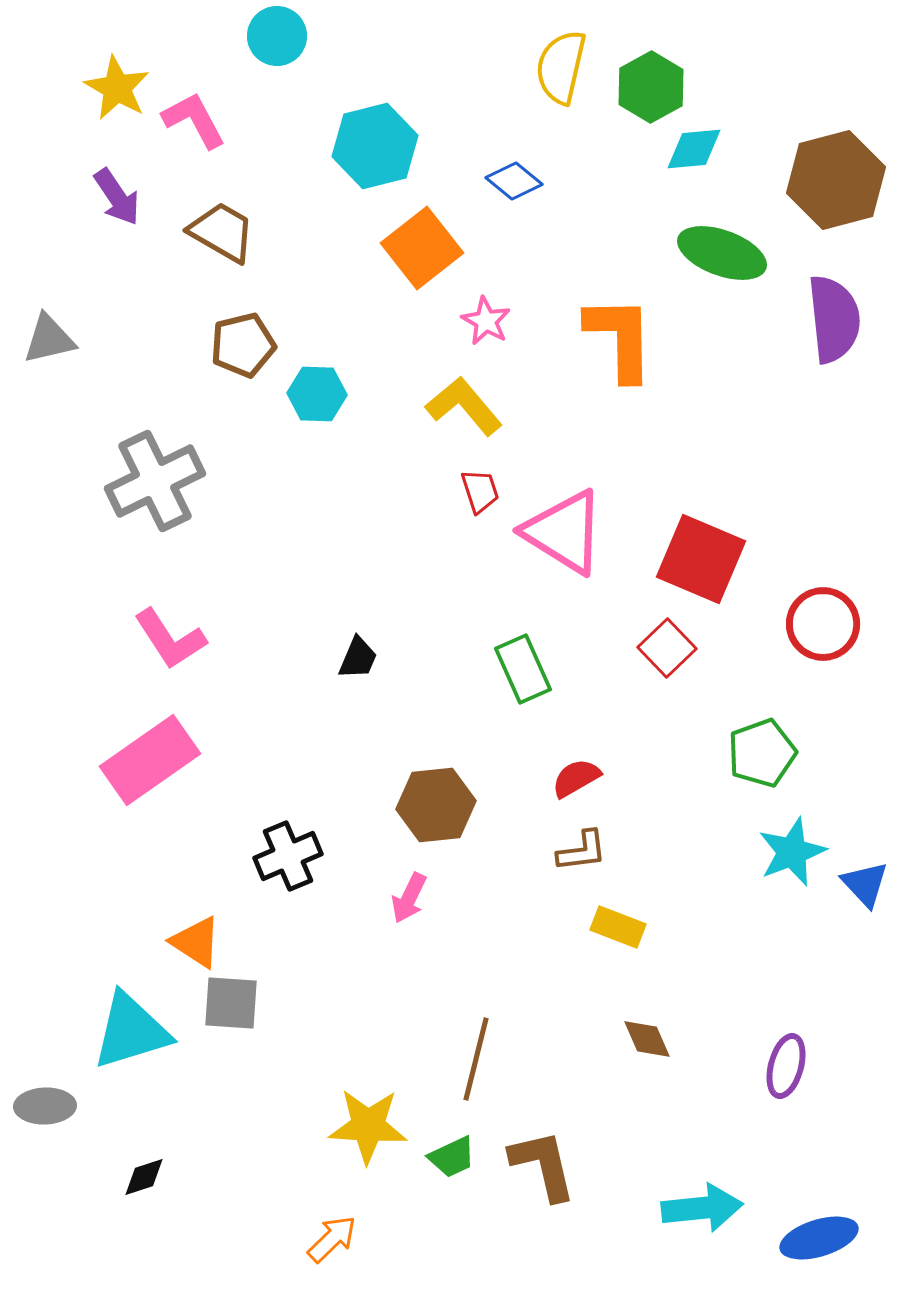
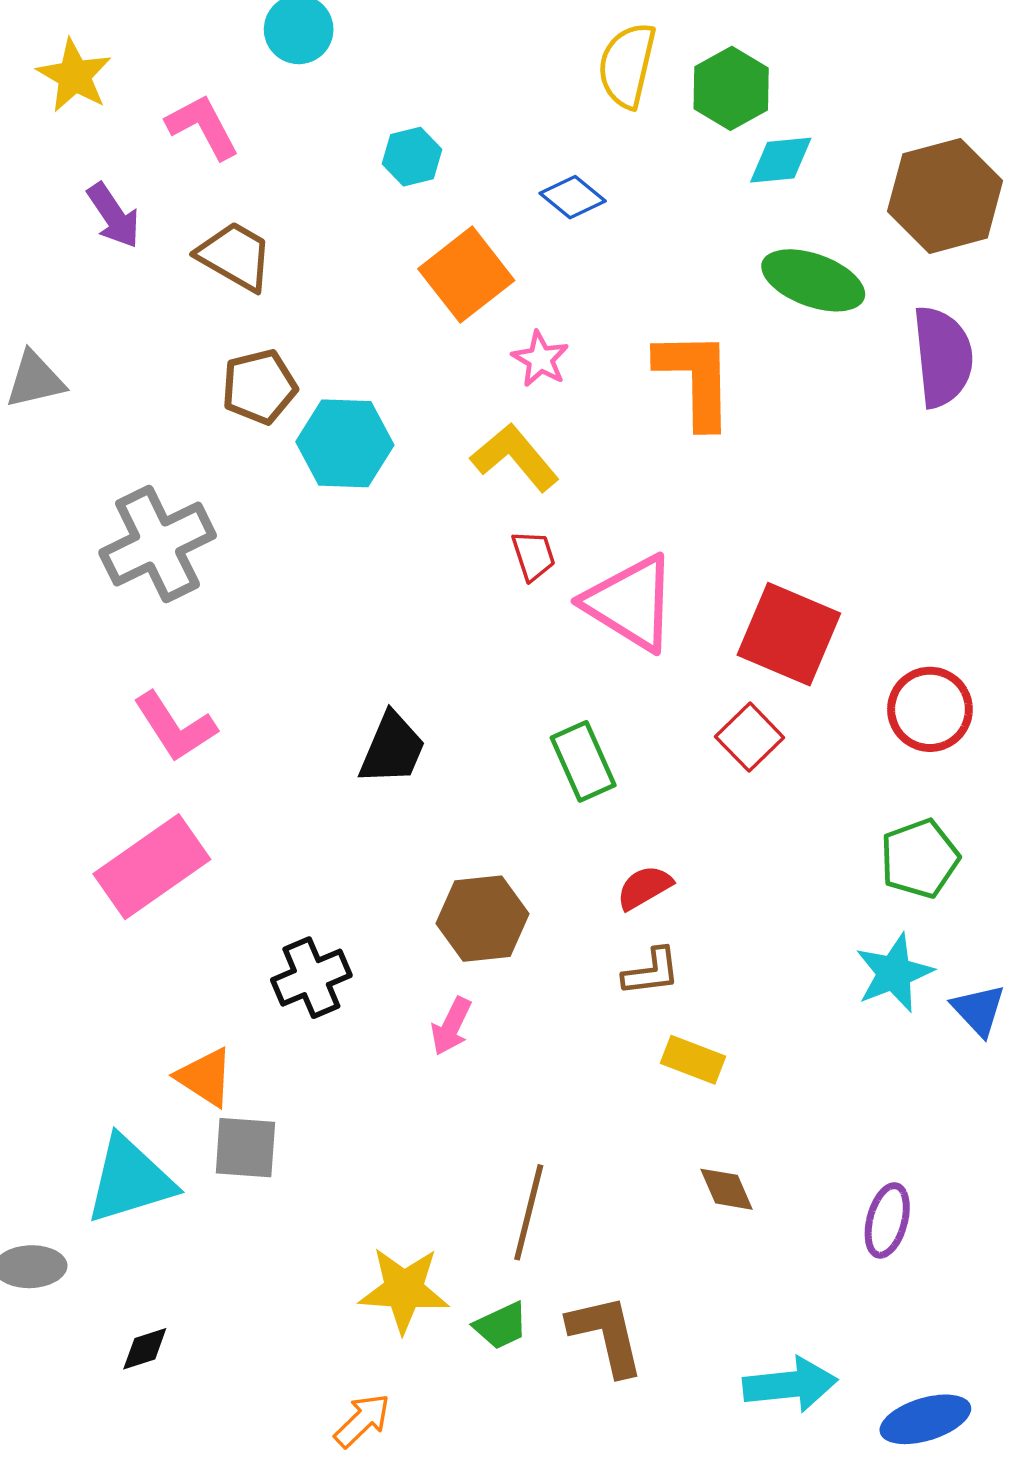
yellow star: (117, 88) -> (74, 76), moved
cyan hexagon: (375, 146) -> (412, 157), size x0.6
cyan hexagon: (317, 394) -> (345, 443), size x1.4
black trapezoid: (358, 658) -> (392, 749), size x1.5
green pentagon: (762, 753) -> (920, 859), moved

